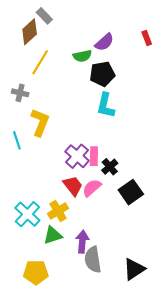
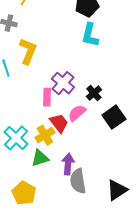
pink rectangle: (94, 156) -> (47, 97), moved
red trapezoid: (73, 186) -> (59, 123), moved
yellow pentagon: (36, 272) -> (24, 193), turned 30

